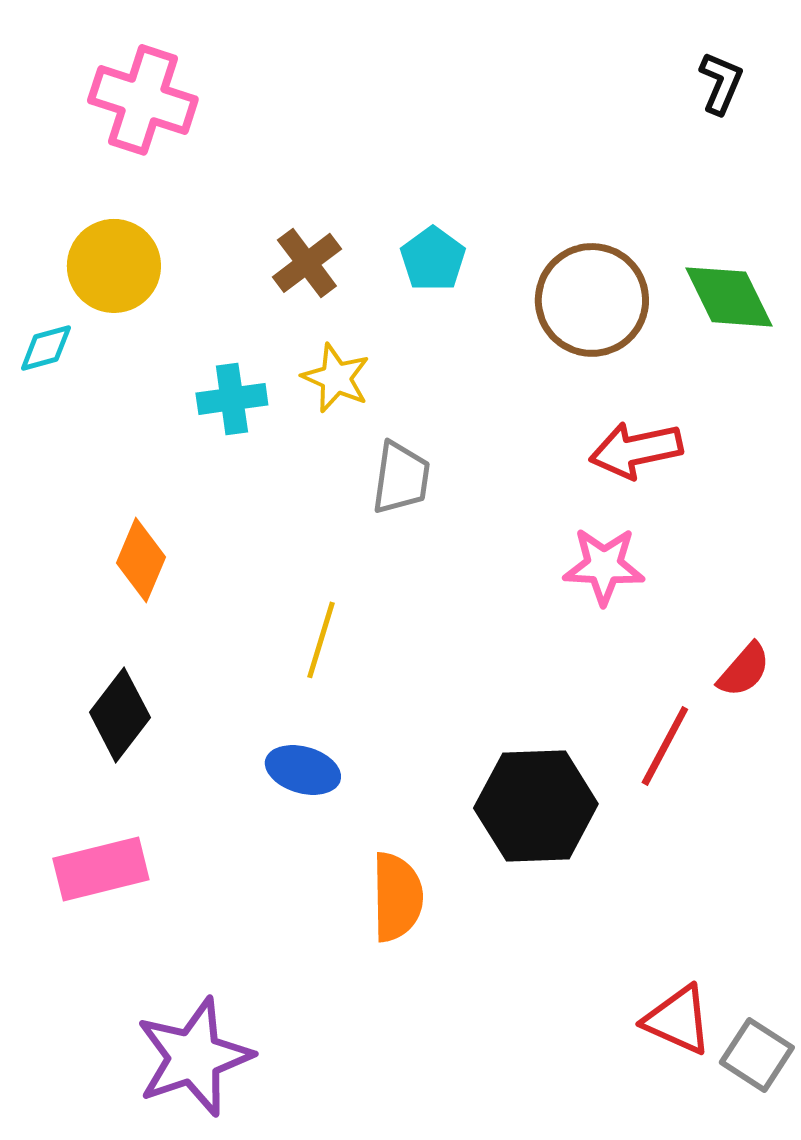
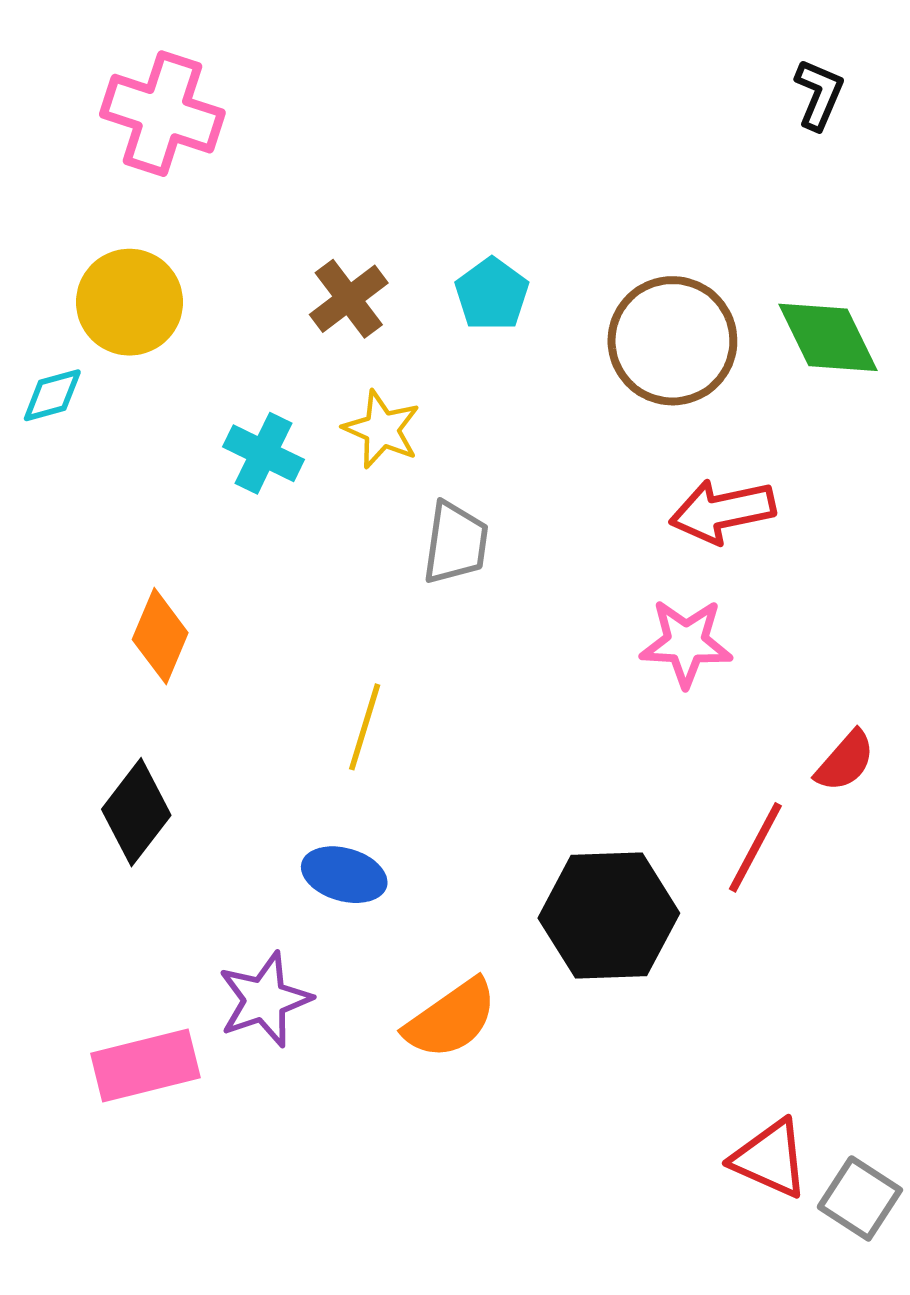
cyan cross: (232, 399) -> (264, 453), turned 34
pink rectangle: (101, 869) -> (145, 1065), moved
orange semicircle: (397, 897) -> (451, 1019), turned 56
purple star: (194, 1057) -> (265, 1000), moved, size x0.7

